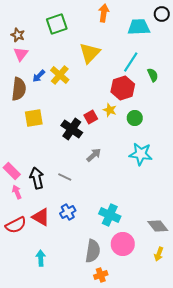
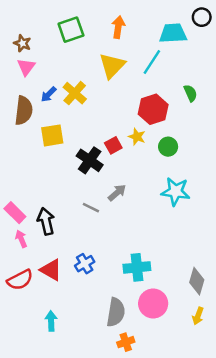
orange arrow: (104, 13) -> (118, 27), moved
cyan line: (131, 62) -> (152, 62), moved
yellow square: (34, 118) -> (52, 135), moved
gray line: (65, 177) -> (91, 208), moved
cyan cross: (110, 215) -> (137, 267), turned -30
gray diamond: (158, 226) -> (197, 281), turned 55

